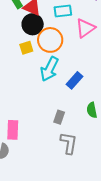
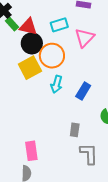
yellow square: (26, 48) -> (30, 68), size x1.6
cyan arrow: (49, 69) -> (57, 84), size x0.7

